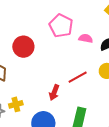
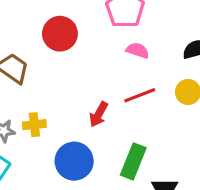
pink semicircle: (86, 38) -> (138, 50), moved

